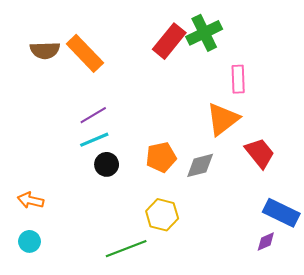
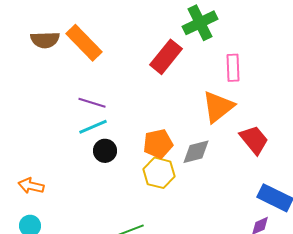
red rectangle: (169, 41) -> (166, 57), moved
purple line: (93, 115) -> (92, 103), turned 48
yellow hexagon: (162, 215) -> (159, 173), moved

